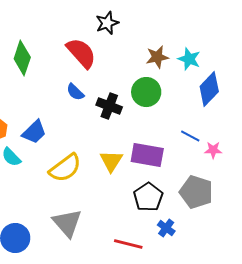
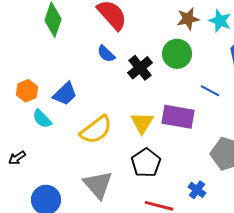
black cross: (109, 106) -> (140, 68), turned 30
blue line: (190, 136) -> (210, 91), moved
black pentagon: (148, 197) -> (146, 163), moved

